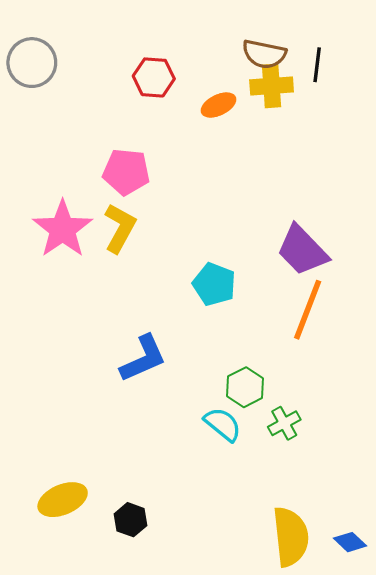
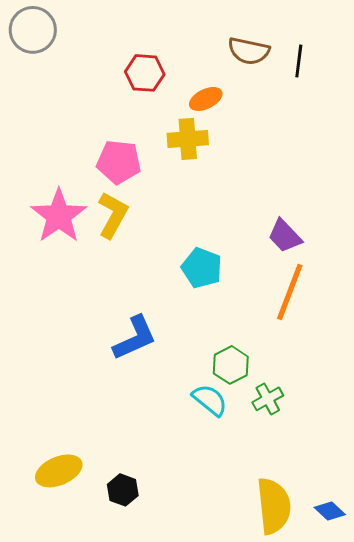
gray circle: (32, 63) -> (33, 30), moved
yellow cross: (272, 86) -> (188, 139), moved
purple trapezoid: (302, 250) -> (285, 236), size x0.7

